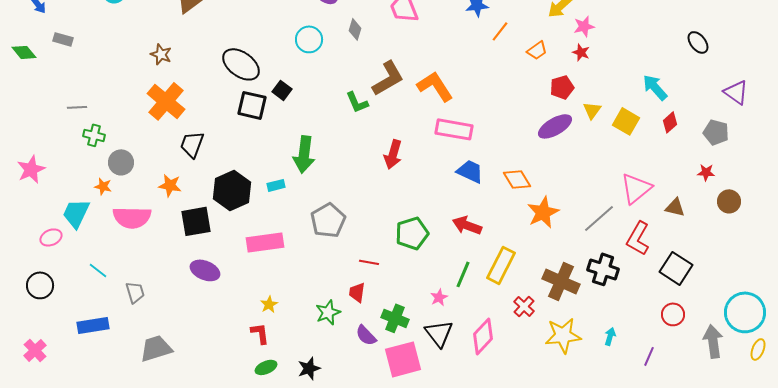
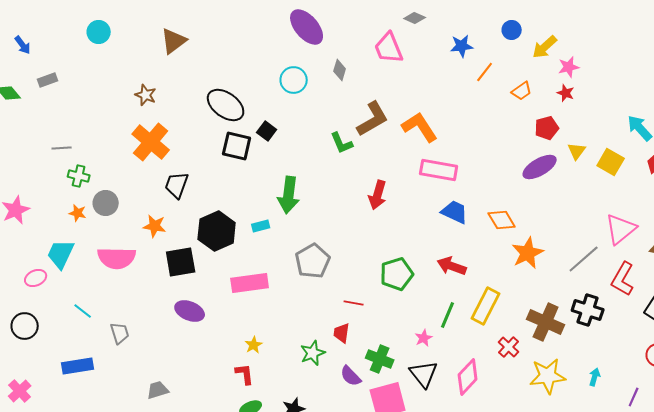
gray rectangle: (63, 39) -> (48, 80), turned -36
orange star: (103, 186) -> (78, 213), moved
gray trapezoid: (156, 348) -> (158, 390), moved, size x0.7

